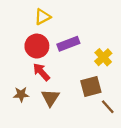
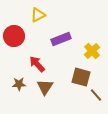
red circle: (37, 46) -> (14, 36), moved
brown square: (91, 86) -> (81, 77), turned 30

